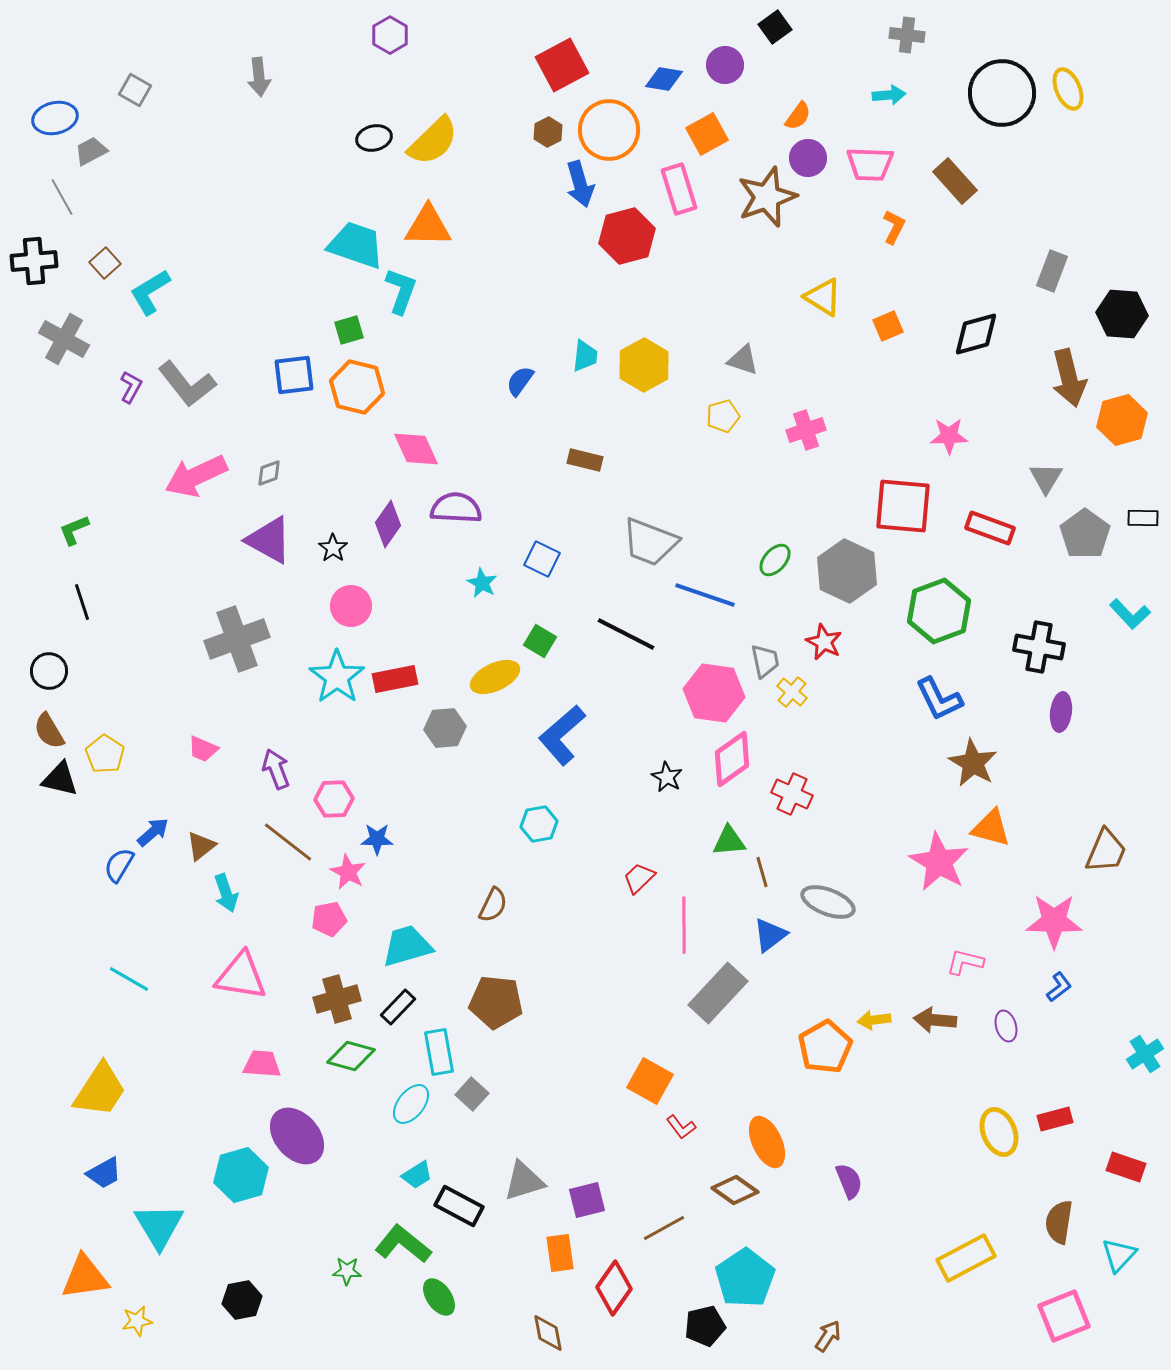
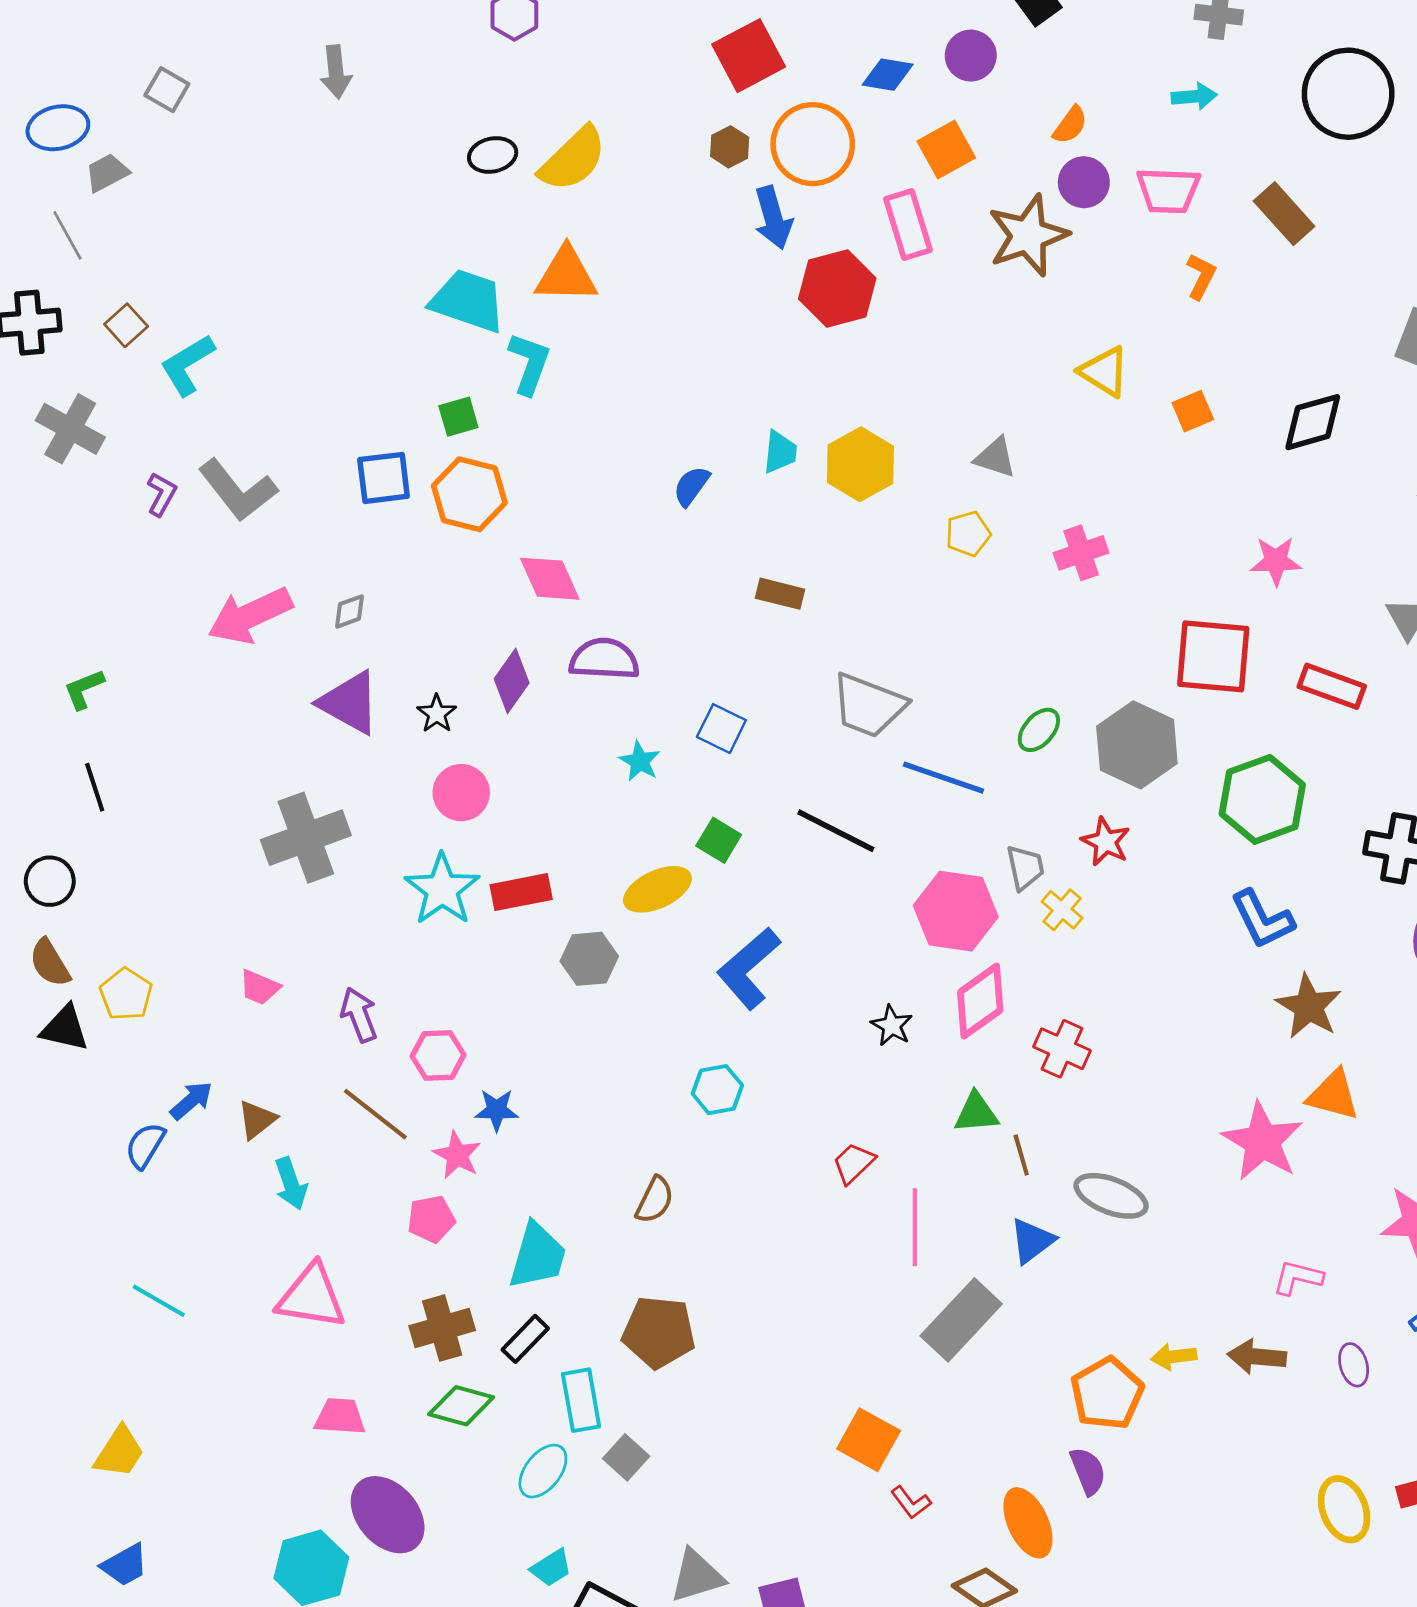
cyan trapezoid: (407, 946) -> (538, 1256), turned 122
yellow trapezoid: (100, 1090) -> (119, 1452), size x0.7
purple semicircle: (849, 1181) -> (1088, 1471), moved

